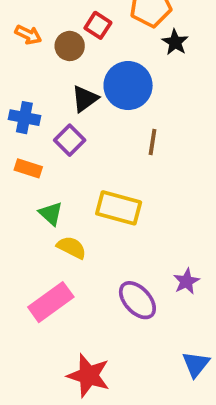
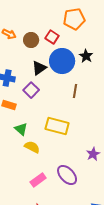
red square: (98, 25) -> (52, 37), moved
black star: (175, 42) -> (86, 56), moved
purple star: (186, 281) -> (93, 154), moved
pink rectangle: (51, 302) -> (38, 180), moved, size x0.7

